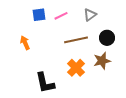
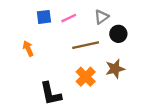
black circle: (107, 38) -> (118, 34), moved

